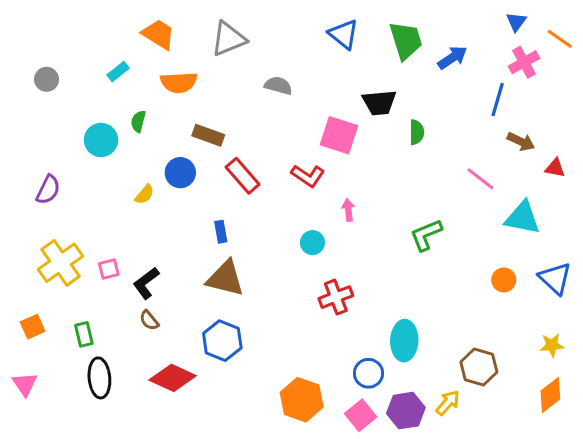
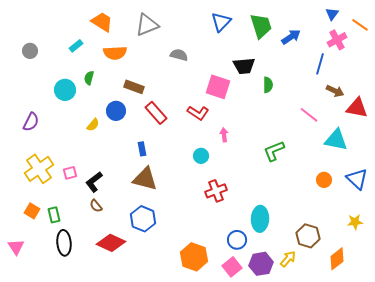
blue triangle: (344, 34) -> (221, 22), turned 35
red triangle: (555, 168) -> (357, 108), size x1.6
orange square: (33, 327) -> (32, 211), moved, turned -35
orange diamond: (550, 395) -> (337, 259), moved

